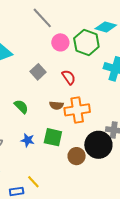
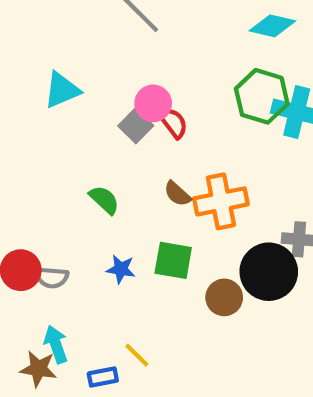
pink circle: (60, 42) -> (153, 103), moved
green hexagon: (86, 42) -> (262, 96), moved
red semicircle: (69, 77) -> (173, 123), moved
brown semicircle: (56, 105) -> (177, 194), turned 40

